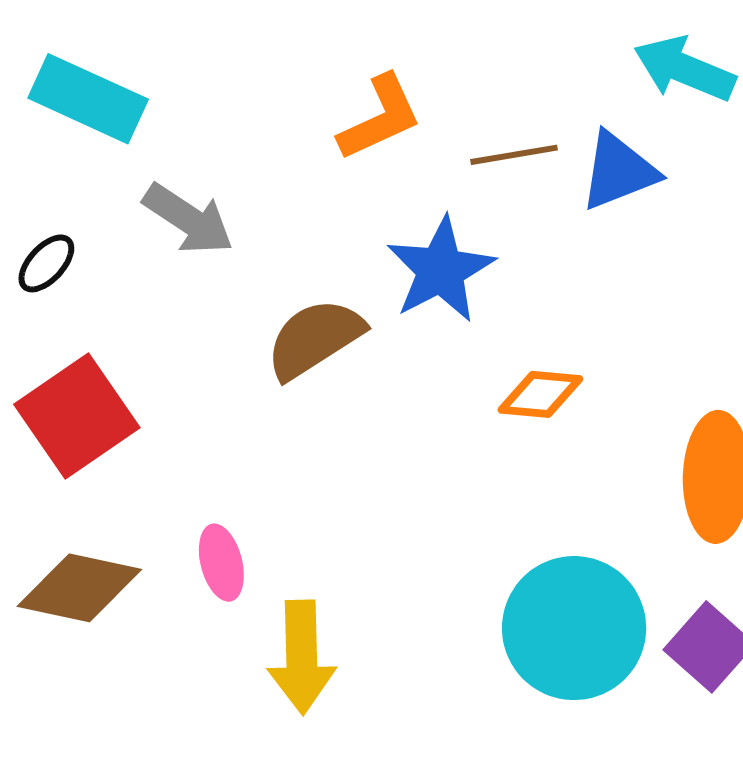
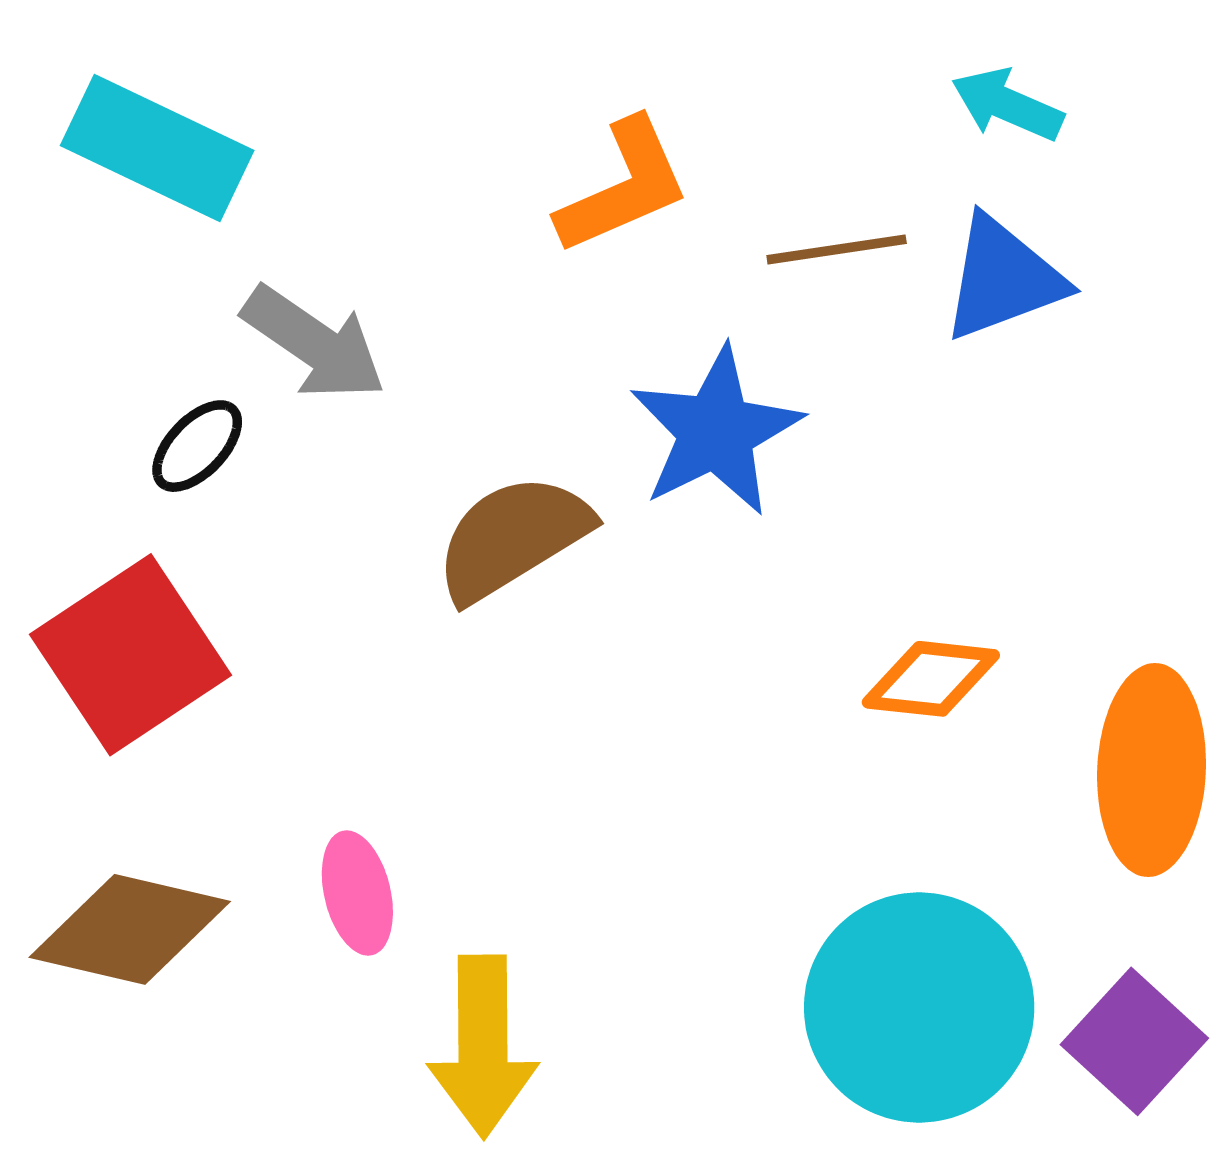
cyan arrow: (684, 69) -> (1007, 105), moved, size x0.7
black ellipse: (46, 263) -> (197, 446), moved
orange diamond: (540, 394) -> (931, 679), moved

